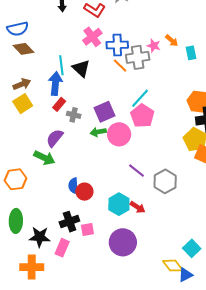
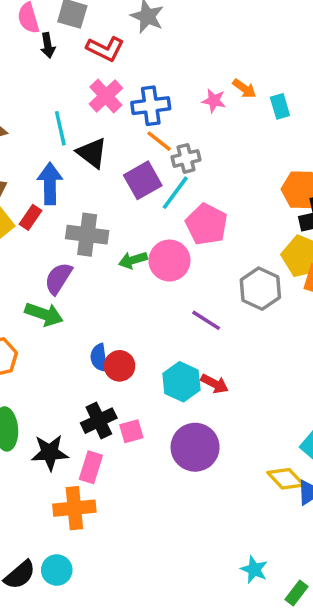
gray cross: (138, 57) -> (186, 158), moved, size x0.7
cyan line: (61, 65) -> (60, 128), moved
cyan line: (140, 98) -> (175, 193), moved
red rectangle: (59, 104) -> (31, 217), moved
purple square: (104, 112) -> (143, 180), moved
gray cross: (74, 115) -> (87, 235), size x1.6
gray hexagon: (165, 181) -> (260, 289), moved
orange cross: (32, 267) -> (74, 508), moved

